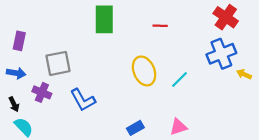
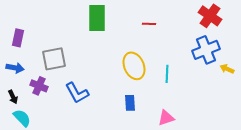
cyan line: (179, 80) -> (167, 74), turned -42
blue rectangle: (135, 128) -> (130, 103), moved, turned -63

